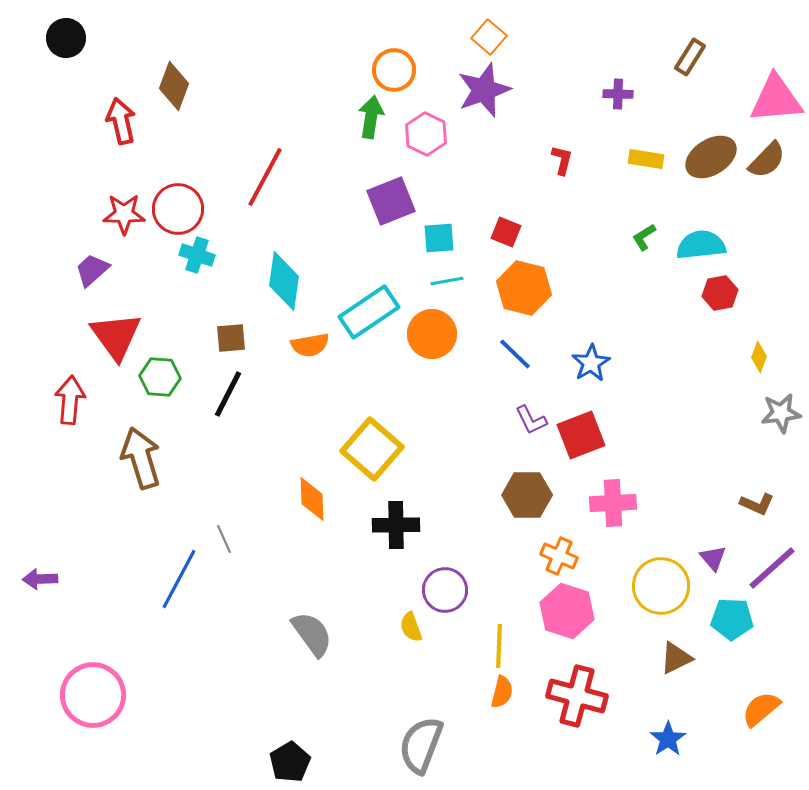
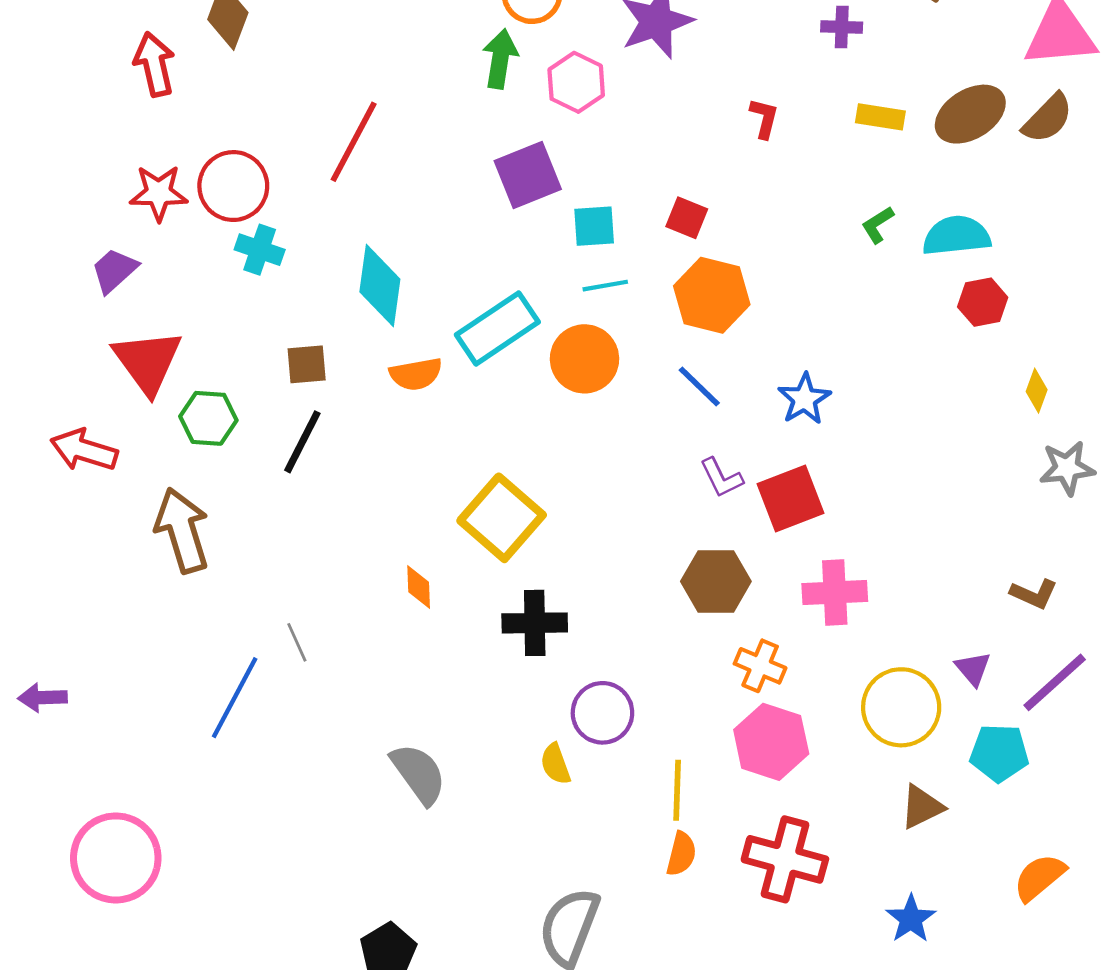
red arrow: (70, 400) -> (84, 450), turned -78
orange diamond: (312, 499) -> (419, 587), size x0.7

